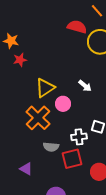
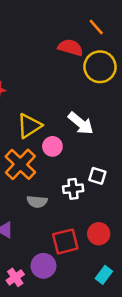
white arrow: (85, 86) -> (81, 123), size x1.5
red square: (72, 159) -> (65, 241), moved

